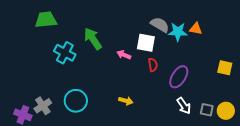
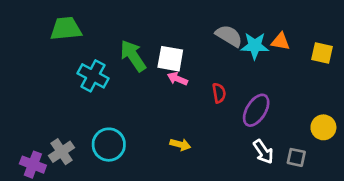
white square: (146, 43) -> (170, 59), moved
yellow square: (225, 68) -> (322, 53), moved
yellow circle: (226, 111) -> (323, 127), moved

